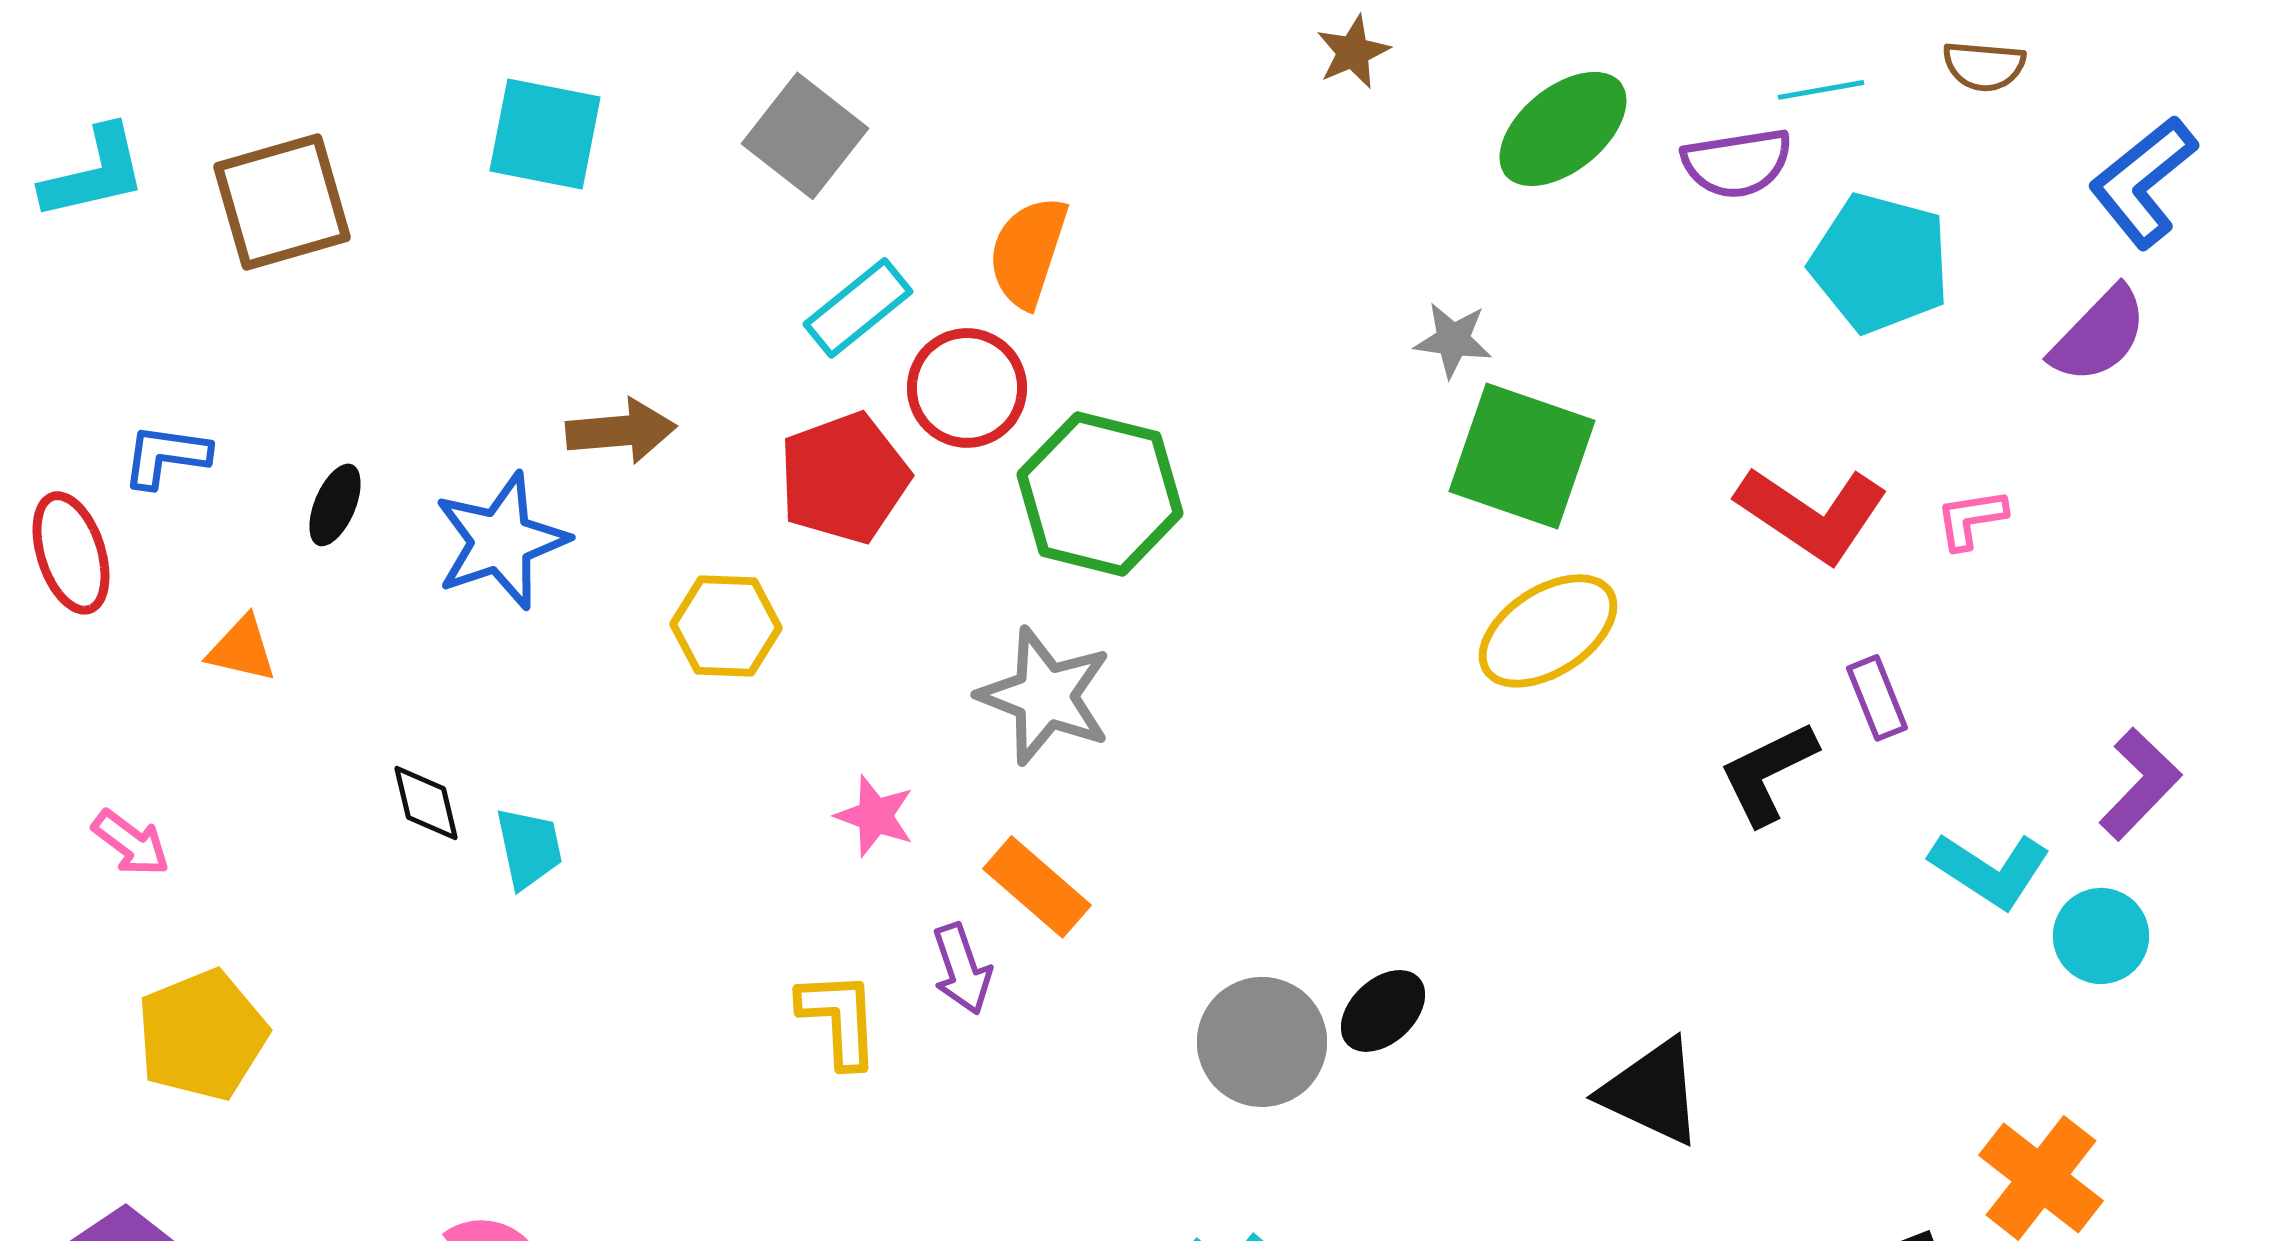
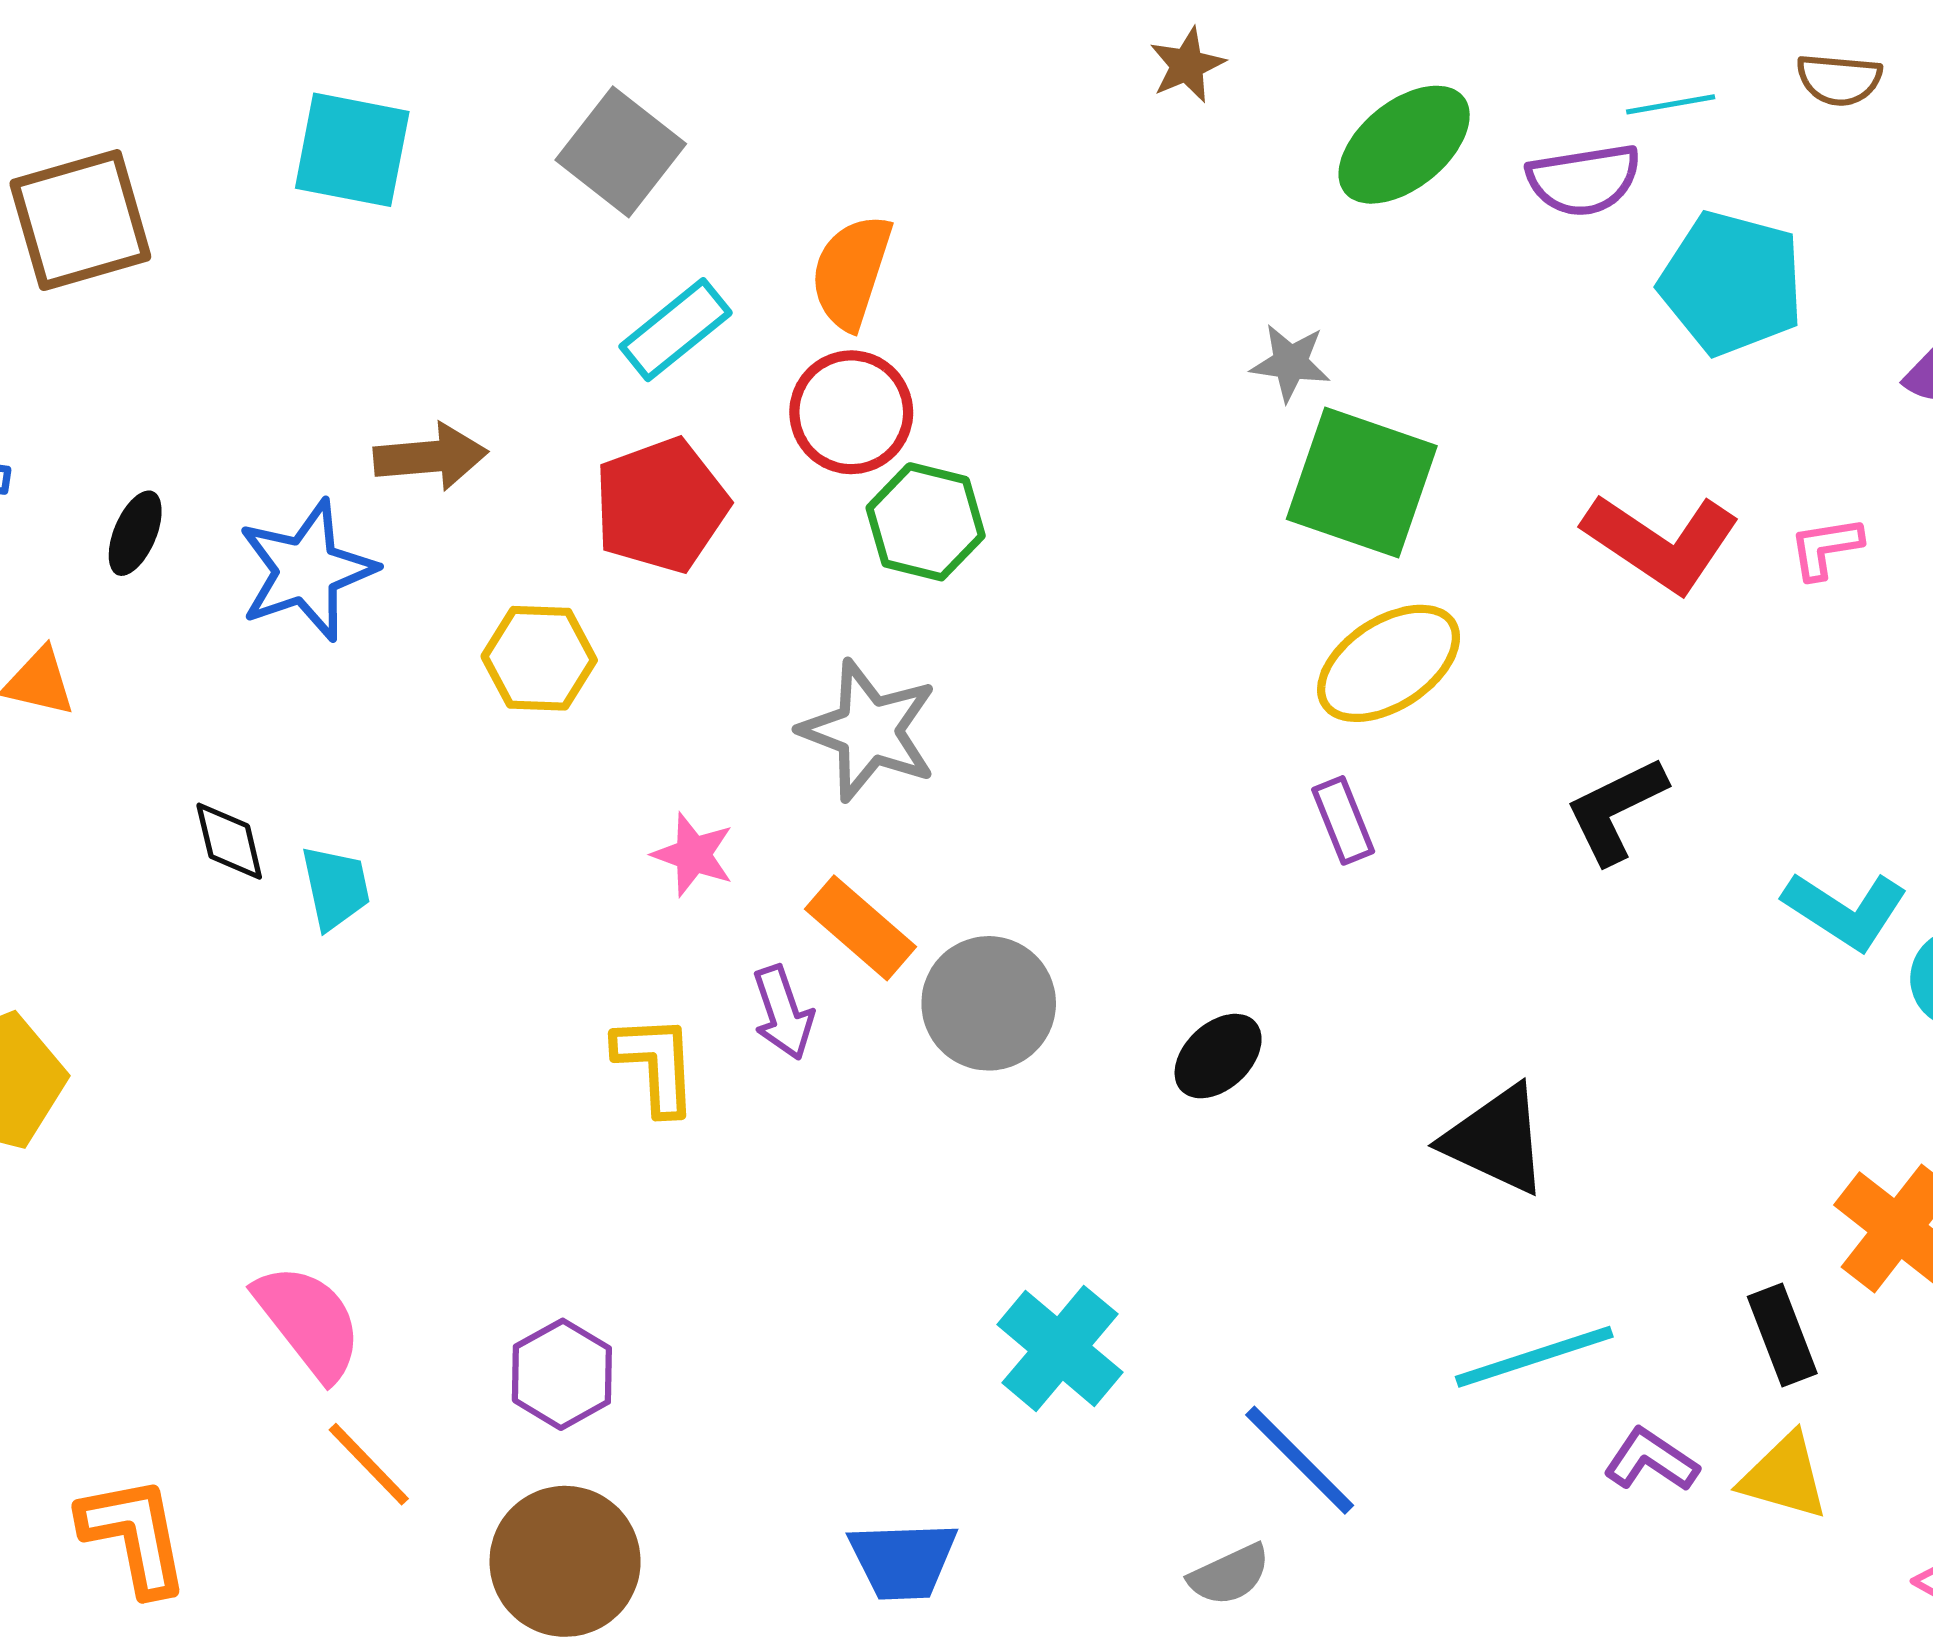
red circle: (967, 388) -> (851, 412), moved
green hexagon: (1100, 494) -> (926, 522), size x0.7
purple rectangle: (1877, 698) -> (1343, 820), moved
gray circle: (1262, 1042) -> (989, 1003), moved

